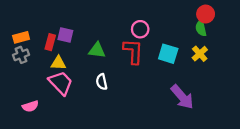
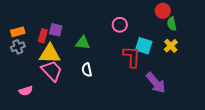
red circle: (206, 14) -> (163, 11), moved
red L-shape: (133, 51) -> (132, 57), moved
yellow triangle: (58, 63) -> (50, 54), size x1.6

